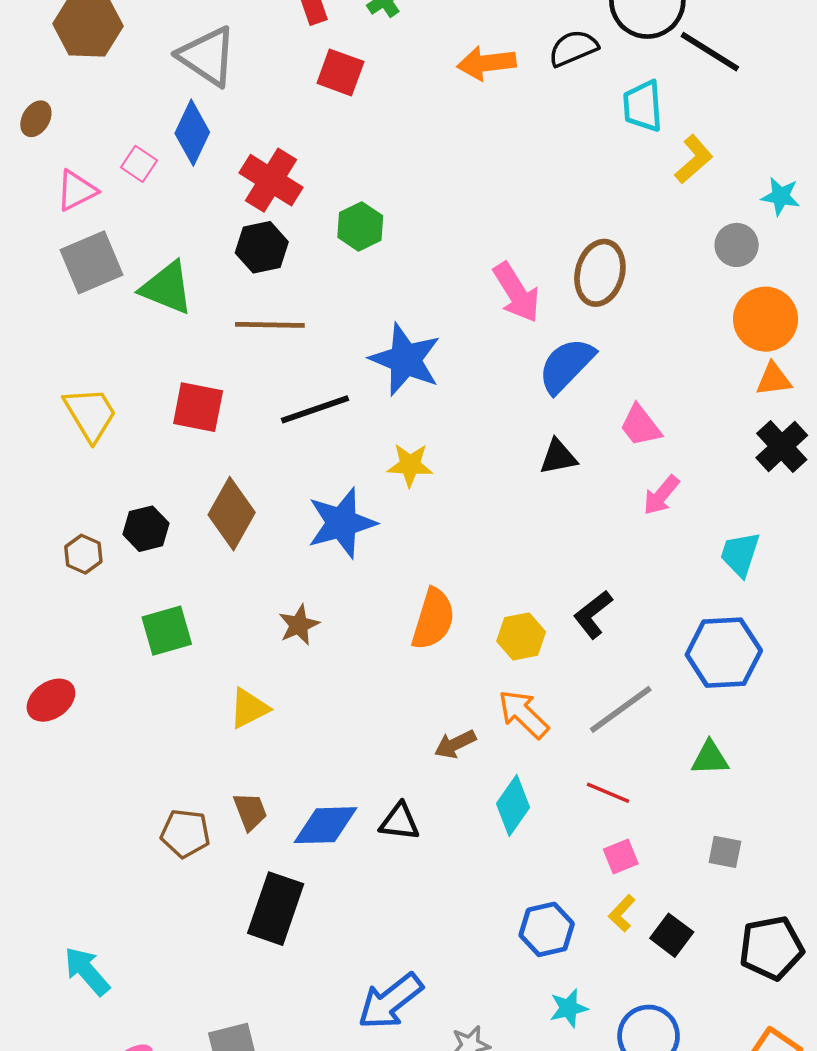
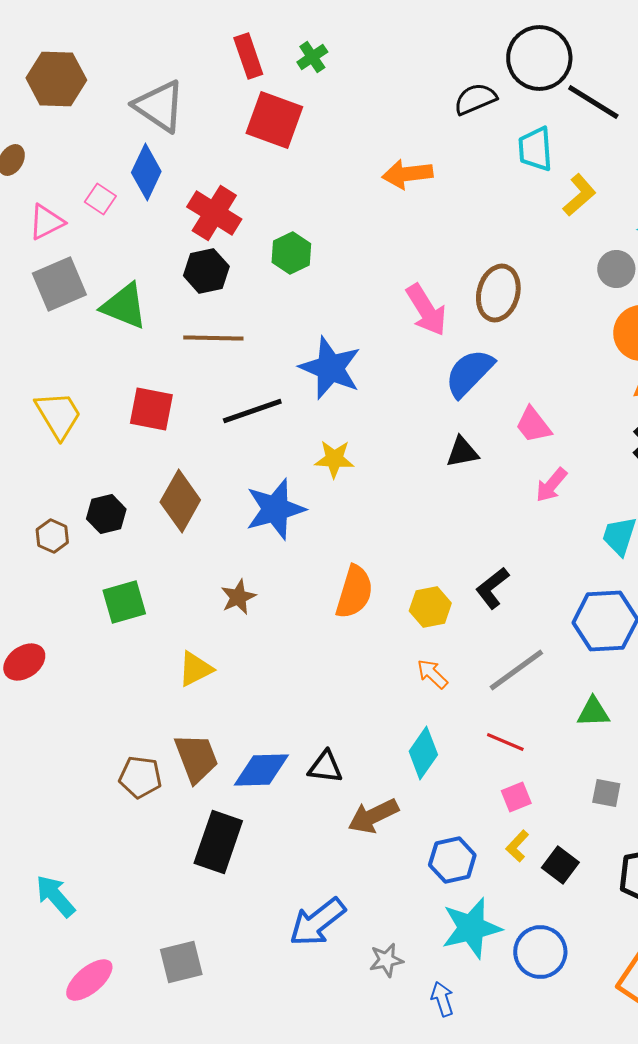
orange arrow: (486, 63) -> (407, 174), moved
red square: (340, 72) -> (274, 120), size x1.4
orange arrow: (523, 714) -> (432, 674), size x0.7
brown arrow: (455, 744) -> (373, 816), moved, size x1.4
brown trapezoid: (250, 811) -> (196, 758), size x1.5
cyan star: (569, 1008) -> (471, 928), size x1.8

